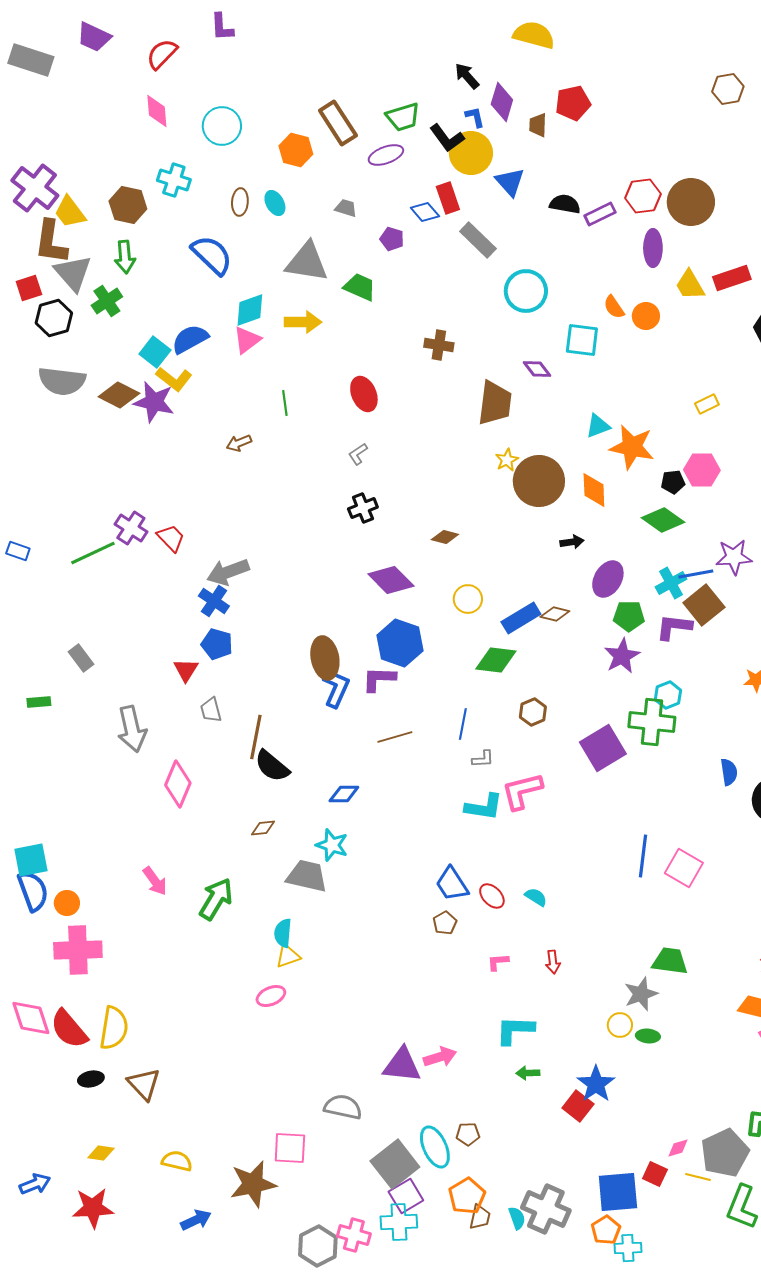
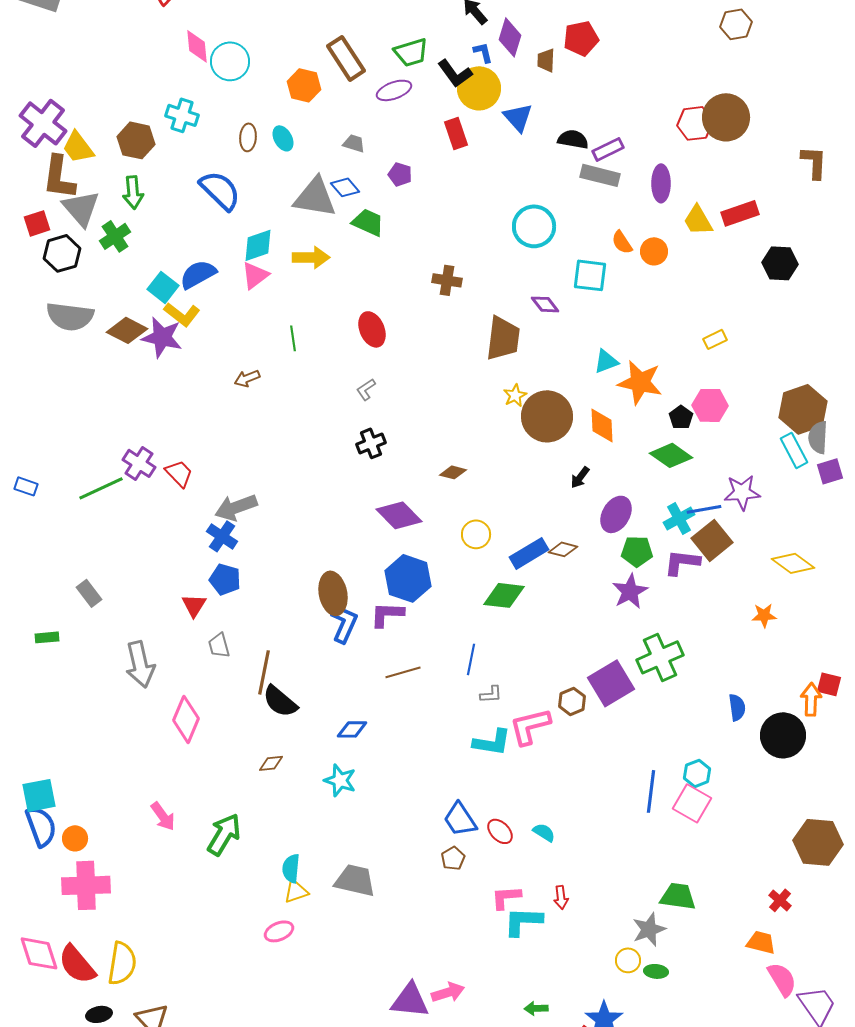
pink diamond: (157, 111) -> (197, 46), moved
red hexagon: (643, 196) -> (695, 123), moved
brown circle: (691, 202) -> (726, 117), moved
blue diamond: (425, 212) -> (345, 187), moved
gray rectangle: (478, 240) -> (600, 175), moved, turned -30
black pentagon: (673, 482) -> (681, 417), turned -30
black arrow: (572, 542) -> (580, 477), turned 135
cyan hexagon: (668, 695) -> (697, 773), moved
brown hexagon: (533, 712) -> (572, 701), moved
green cross: (652, 722) -> (660, 657), turned -30
gray trapezoid: (307, 876) -> (355, 880), moved
pink L-shape: (498, 962) -> (506, 897), size x1.4
cyan L-shape: (515, 1030) -> (523, 921), moved

